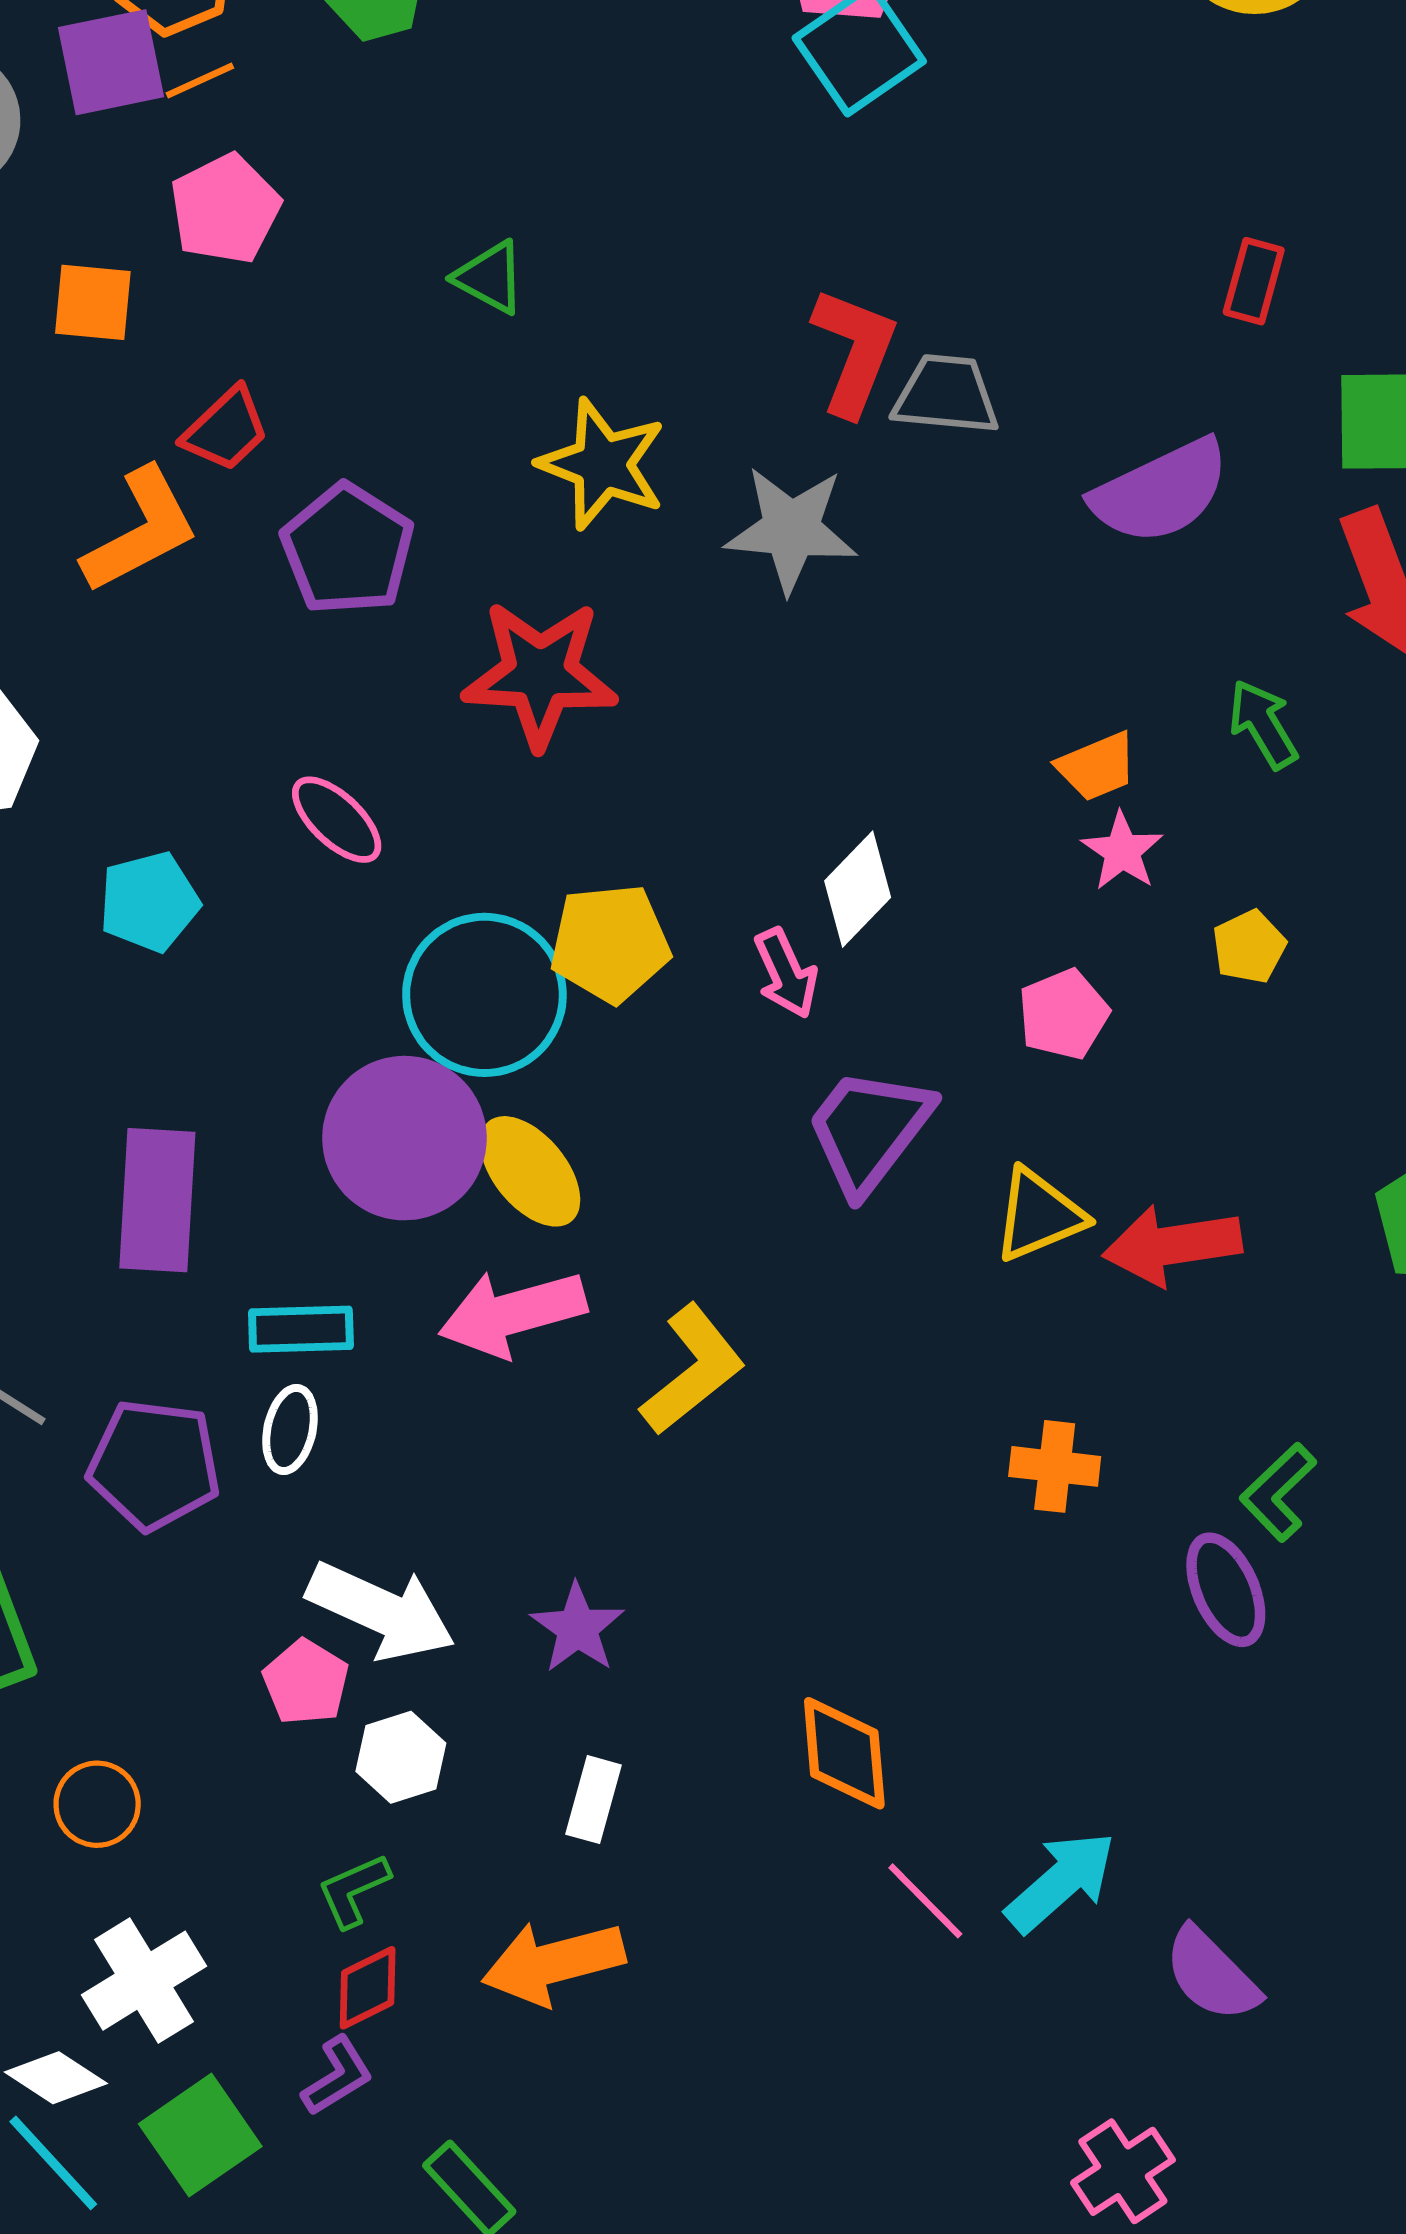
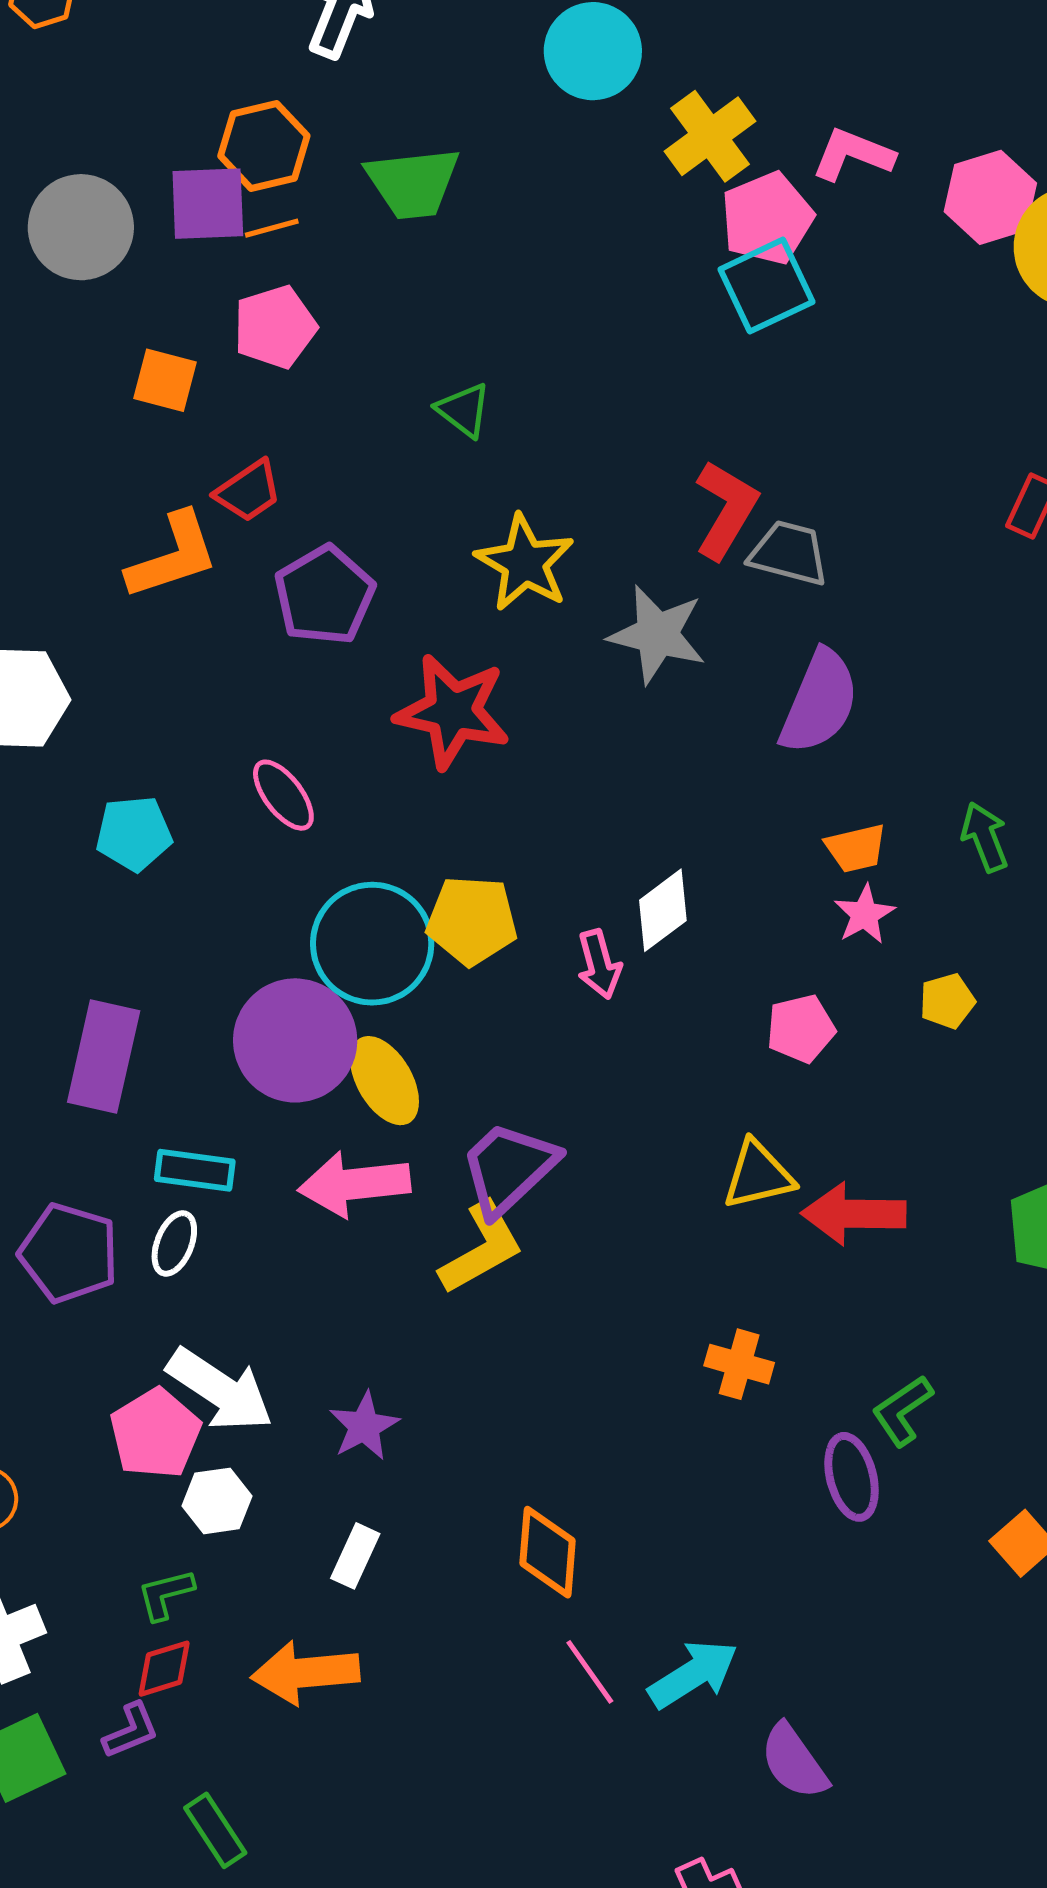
purple semicircle: (1161, 492) -> (819, 702), moved, turned -51
purple trapezoid: (869, 1130) -> (508, 1168), moved
pink pentagon: (306, 1682) -> (155, 1434), size x1.4

